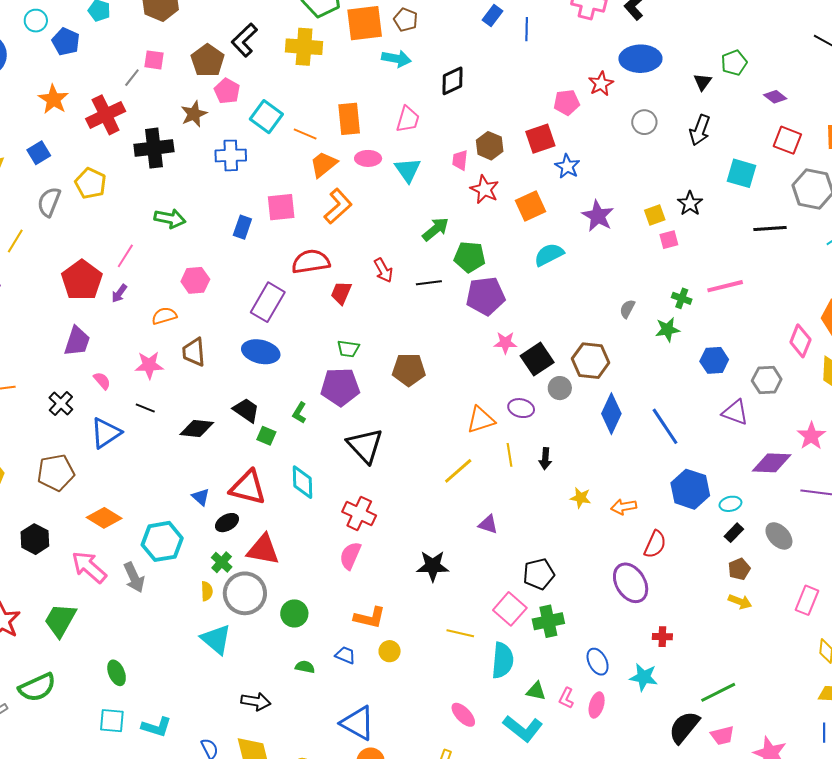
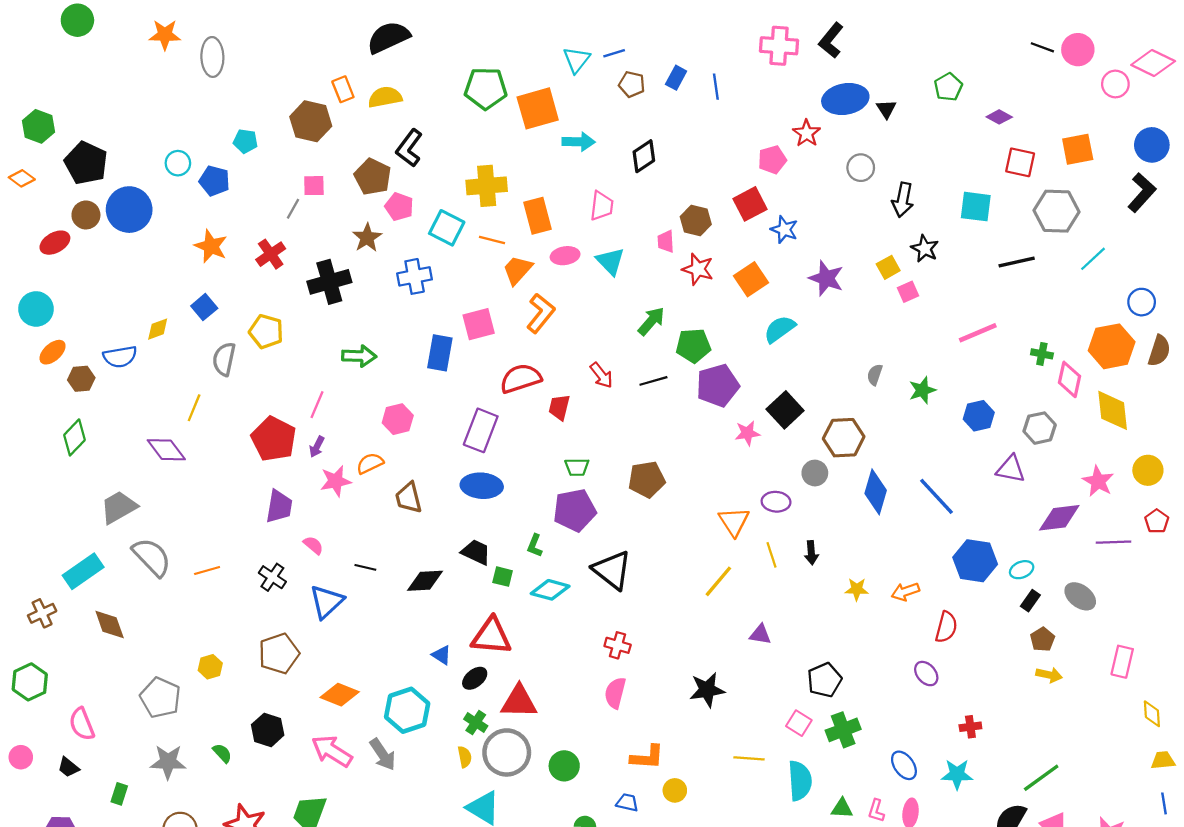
brown pentagon: (406, 20) -> (632, 84), moved
yellow cross: (304, 47) -> (487, 186), moved
black triangle: (703, 82) -> (886, 109), moved
red cross: (106, 115) -> (271, 254), size x0.7
black arrow: (700, 130) -> (903, 200), moved
blue rectangle: (242, 227) -> (440, 353), size x1.4
green cross: (682, 298) -> (1042, 354), moved
black square: (537, 359) -> (785, 410), moved
pink star: (149, 365) -> (336, 481), moved
orange triangle: (481, 420) -> (734, 522), turned -36
cyan diamond: (302, 482) -> (550, 590), moved, turned -64
red cross: (359, 514) -> (618, 645), size x0.7
purple ellipse: (631, 583) -> (926, 674), size x0.6
pink square: (510, 609) -> (799, 723), size x0.7

